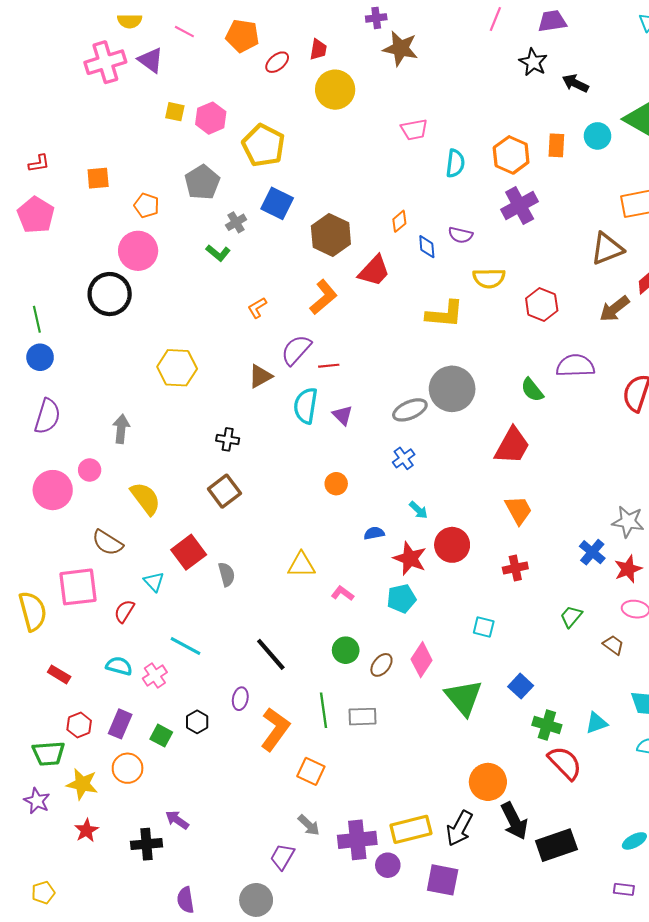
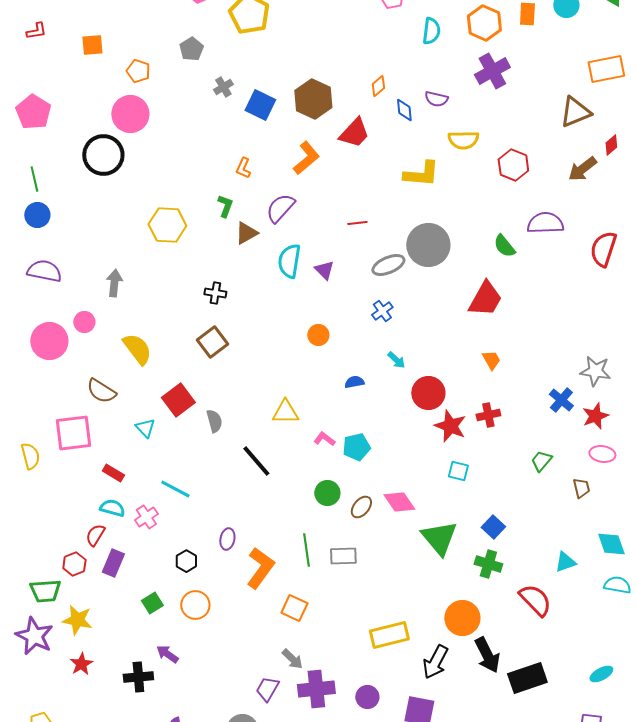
gray pentagon: (202, 182) -> (191, 49), size x0.7
blue square: (277, 203) -> (260, 105), moved
pink pentagon: (36, 215) -> (33, 112), moved
green L-shape: (218, 253) -> (225, 206), moved, turned -110
orange L-shape: (257, 308) -> (243, 168), turned -35
red line: (329, 366) -> (357, 223), moved
purple semicircle: (47, 416) -> (44, 271), turned -96
orange trapezoid: (518, 510) -> (491, 360), size x0.7
red star: (410, 559) -> (450, 426), moved
cyan pentagon: (402, 599) -> (356, 447), moved
yellow semicircle: (33, 611) -> (30, 456), size x0.7
red semicircle: (124, 611) -> (95, 535), moved
brown trapezoid: (613, 645) -> (581, 488), turned 40
black line: (271, 654) -> (256, 461), moved
pink diamond: (422, 660) -> (399, 502), turned -68
red rectangle: (59, 674) -> (113, 473), moved
green cross: (547, 725) -> (488, 564), moved
green square: (161, 736) -> (152, 603), moved, turned 30
orange circle: (128, 768) -> (195, 605), moved
purple star: (37, 801) -> (34, 636), size x1.5
yellow rectangle: (411, 829) -> (389, 635), moved
purple cross: (357, 840) -> (316, 689), moved

